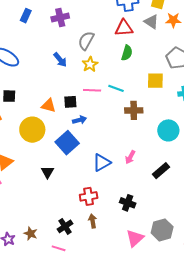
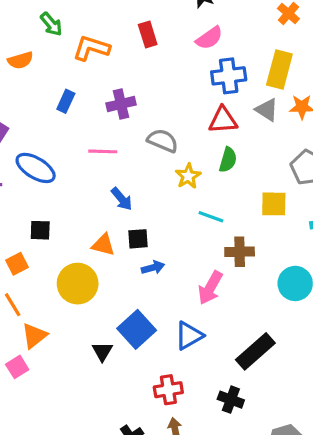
gray semicircle: (86, 41) -> (163, 141), turned 84
blue arrow: (60, 60) -> (122, 199), moved
yellow star: (90, 64) -> (188, 176), moved
pink line: (92, 90) -> (103, 151), moved
blue square: (67, 143) -> (137, 329), moved
pink arrow: (130, 157) -> (210, 288), moved, size x1.5
black rectangle: (161, 171) -> (255, 351), moved, size x1.4

